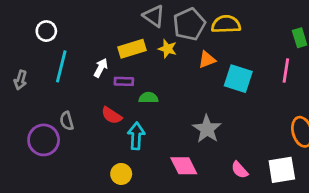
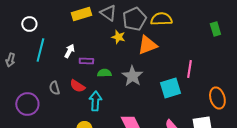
yellow rectangle: (132, 49) -> (81, 14), moved
orange triangle: (207, 60) -> (147, 45), size x1.5
pink line: (286, 70) -> (189, 69), moved
cyan square: (238, 79) -> (170, 88), moved, turned -35
gray semicircle: (67, 121) -> (54, 88), moved
gray star: (207, 129) -> (132, 76), moved

